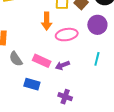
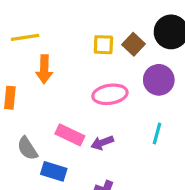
orange arrow: (47, 21) -> (44, 69), moved
gray semicircle: (16, 59) -> (27, 148), moved

